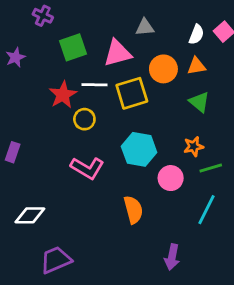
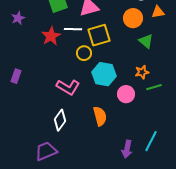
purple star: (16, 57) -> (18, 18), moved
orange triangle: (196, 66) -> (158, 12), moved
orange circle: (163, 69) -> (133, 18), moved
yellow circle: (84, 119) -> (84, 53), moved
cyan line: (206, 210) -> (151, 141), moved
white diamond: (30, 215) -> (60, 120), moved, turned -55

